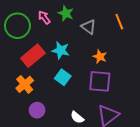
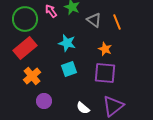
orange line: (119, 22) -> (117, 22), moved
red rectangle: (33, 56) -> (25, 48), moved
cyan square: (63, 77) -> (69, 69), turned 35

